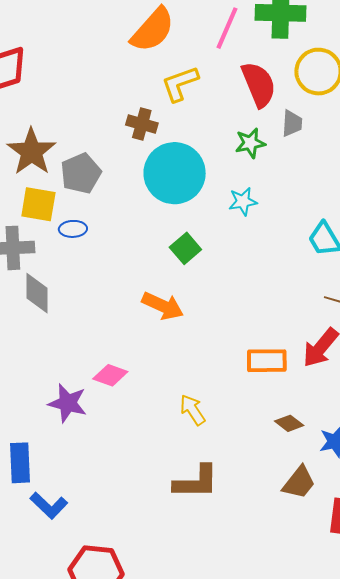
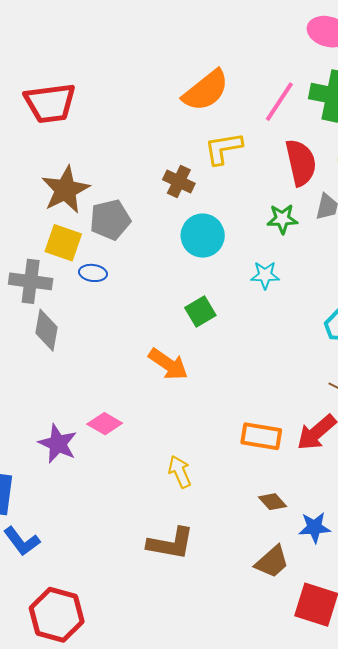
cyan circle: (175, 173) -> (203, 236), size x0.7

